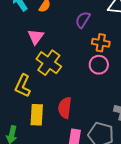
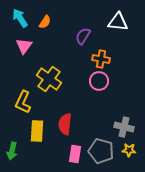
pink triangle: (36, 37) -> (24, 46), moved

